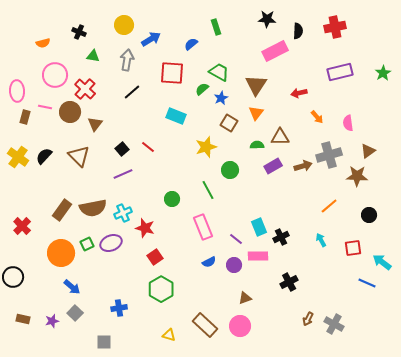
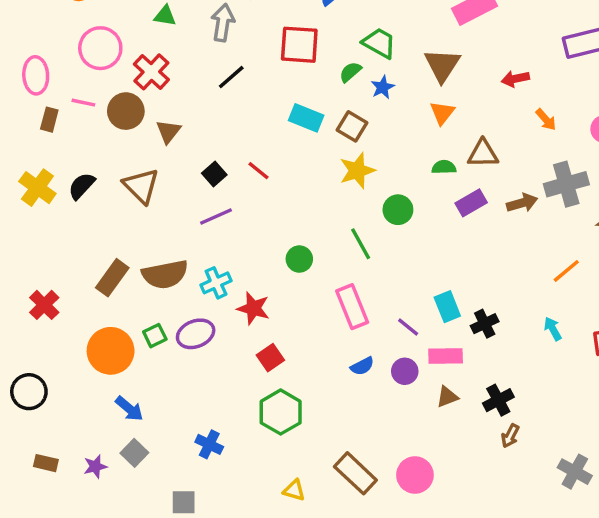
brown square: (229, 123) -> (352, 126), moved
brown triangle: (245, 298) -> (447, 397), moved
blue cross: (119, 308) -> (209, 444), turned 35
brown arrow: (308, 319) -> (510, 436), moved

